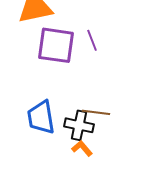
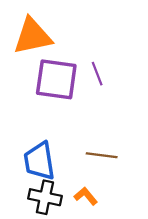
black cross: (79, 125) -> (45, 197), moved

